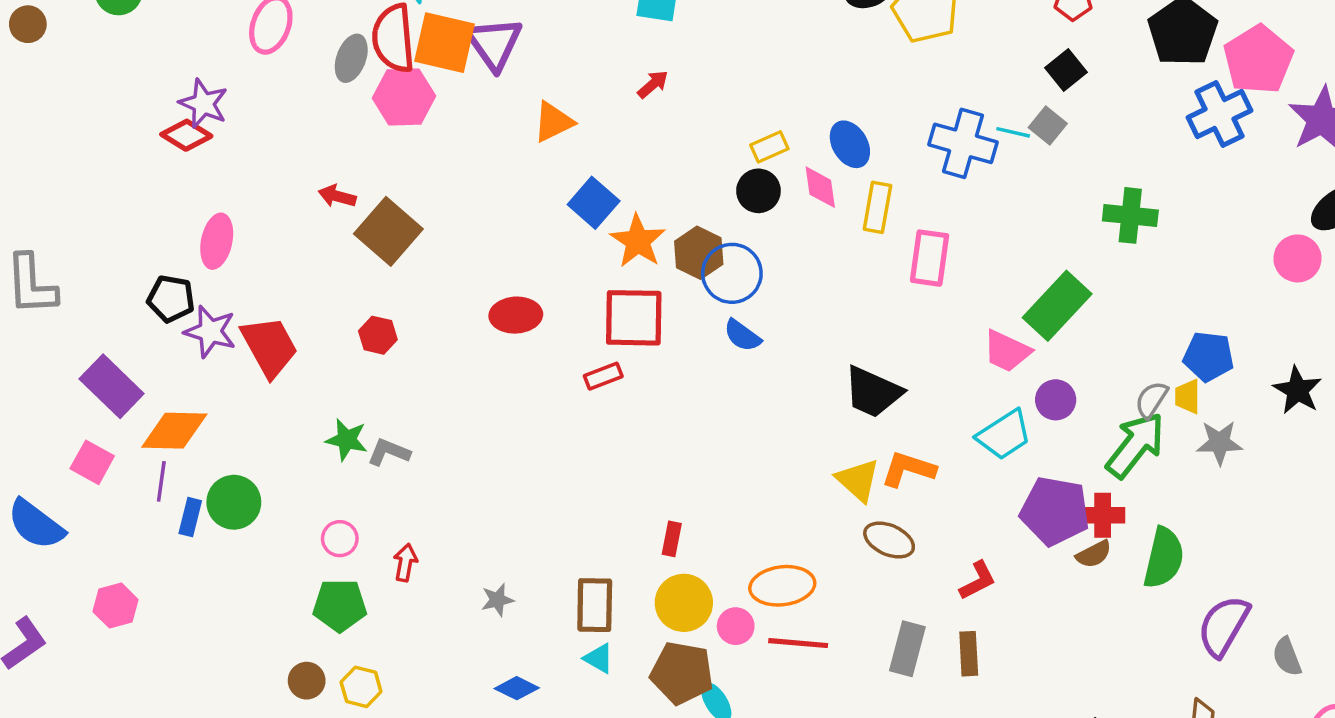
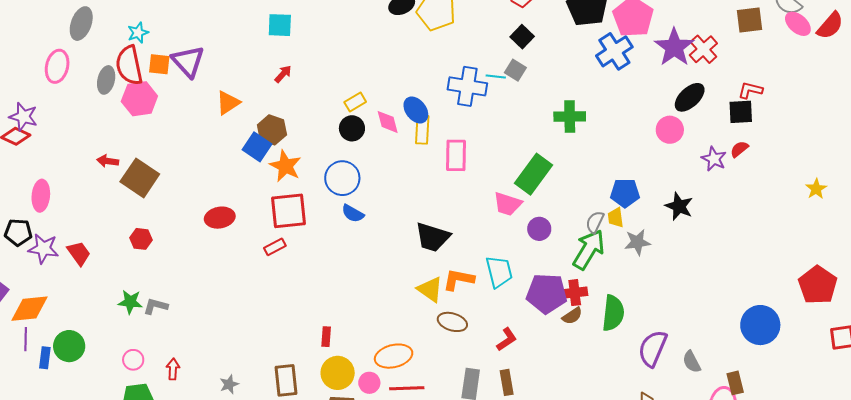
orange square: (444, 43) -> (159, 64), size x0.6
blue ellipse: (850, 144) -> (416, 110), moved
brown hexagon: (699, 253) -> (272, 130), moved
red trapezoid: (269, 347) -> (79, 253), size x0.7
cyan trapezoid: (1004, 435) -> (499, 272), moved, turned -64

